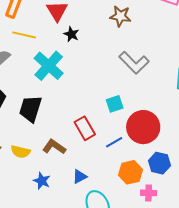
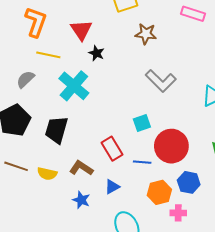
blue line: (114, 142) -> (142, 162), turned 36
blue triangle: (80, 177) -> (112, 187), moved
blue star: (42, 181) -> (81, 200), moved

